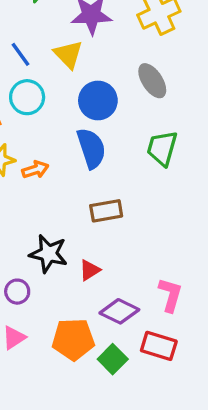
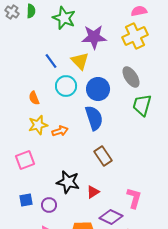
cyan circle: (27, 97) -> (66, 86), moved
green trapezoid: (162, 148) -> (142, 105), moved
brown rectangle: (106, 211) -> (103, 156), turned 66
pink L-shape: (170, 295) -> (134, 198), moved

